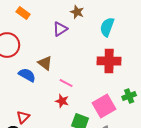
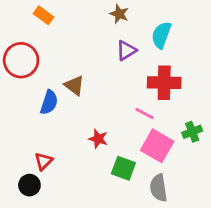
purple triangle: (60, 29) -> (126, 50), moved
blue semicircle: (27, 75) -> (49, 102), turned 78
pink line: (66, 83) -> (145, 114), moved
pink square: (104, 106) -> (157, 146), turned -30

